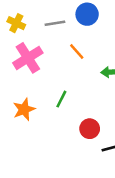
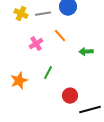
yellow cross: (16, 23) -> (21, 14), moved
pink cross: (28, 58) -> (36, 44), moved, size x0.6

